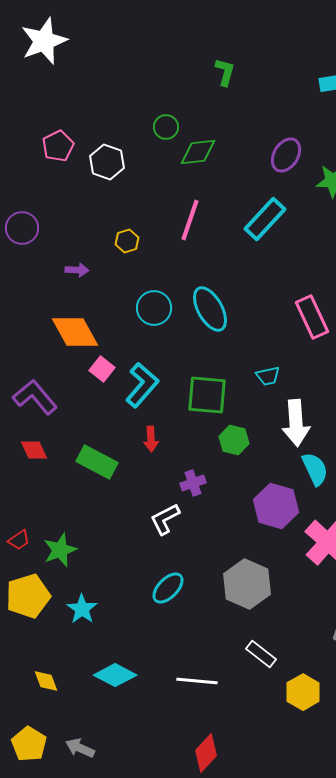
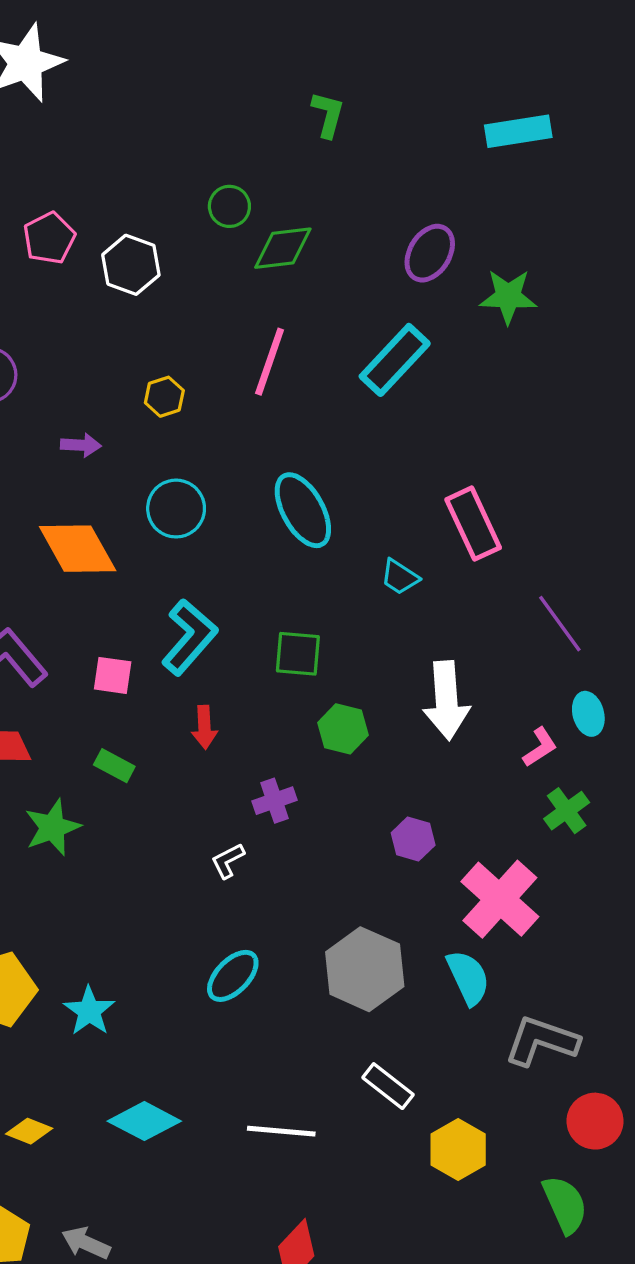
cyan circle: (154, 308) -> (176, 509), moved
pink square: (102, 369) -> (113, 675), moved, turned -30
cyan trapezoid: (268, 376) -> (400, 577), moved, turned 45
green square: (207, 395) -> (298, 654), size x0.7
green rectangle: (97, 462) -> (114, 766), size x0.6
cyan semicircle: (315, 469) -> (468, 978), moved
purple hexagon: (276, 506) -> (413, 839), size x0.6
white L-shape: (165, 519) -> (228, 861), size x0.7
green star: (60, 550) -> (53, 827), moved
yellow diamond: (46, 681) -> (29, 1131), turned -48

